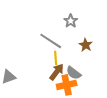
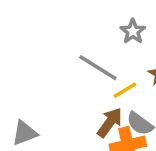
yellow line: (56, 58) -> (125, 90), moved, turned 64

